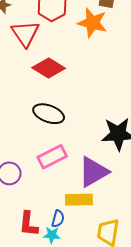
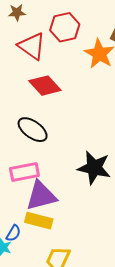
red triangle: (25, 34) -> (32, 46), turned -36
purple triangle: (93, 172) -> (41, 196), moved

